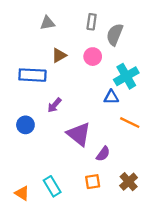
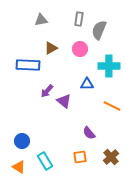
cyan cross: (126, 76) -> (109, 66), turned 30
blue triangle: (111, 97) -> (87, 84), moved
blue circle: (25, 125) -> (22, 141), moved
purple triangle: (79, 134) -> (64, 101), moved, size x0.7
purple semicircle: (103, 154) -> (89, 133), turned 104

